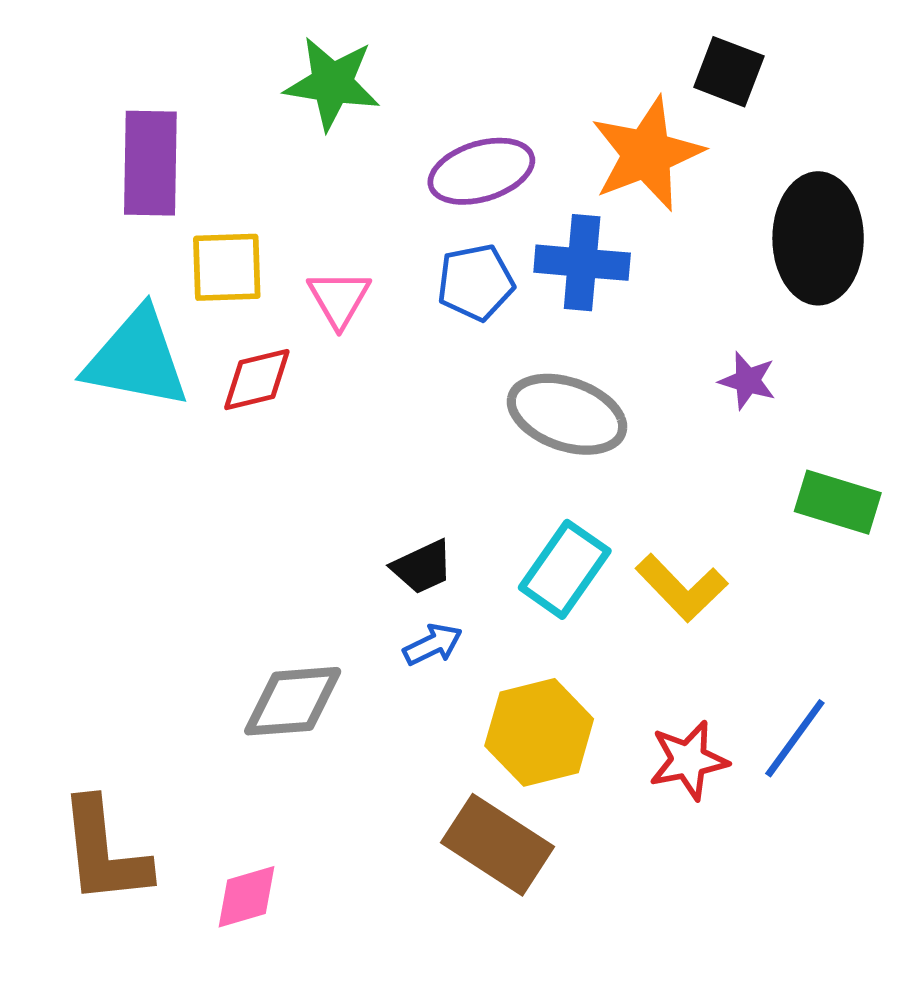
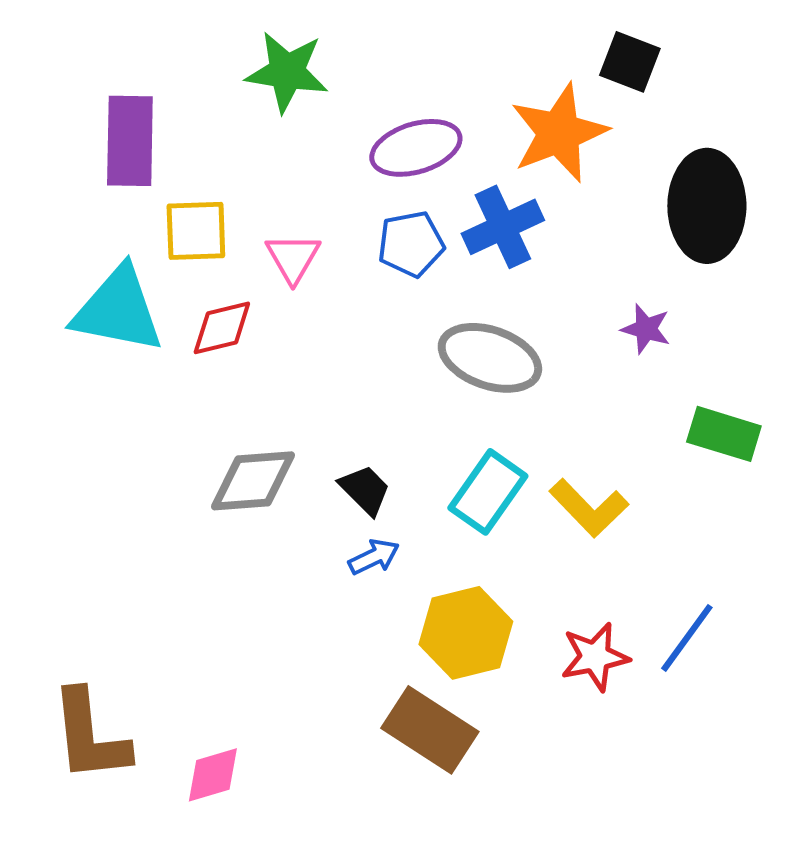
blue cross: (582, 263) -> (503, 227), turned -30
black trapezoid: (422, 567) -> (365, 490), turned -110
gray diamond: (293, 701) -> (253, 481), moved

